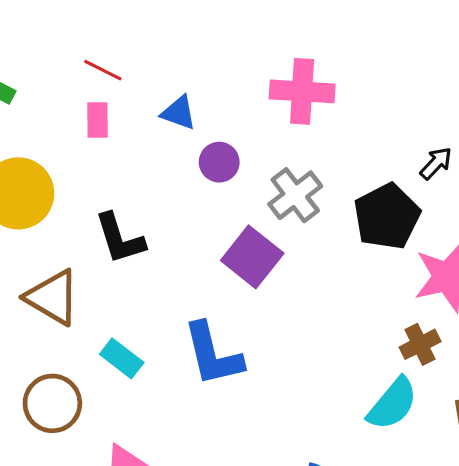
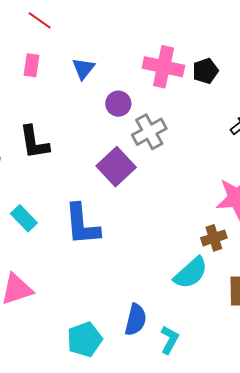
red line: (103, 70) -> (40, 20), moved
blue triangle: (179, 113) -> (83, 68), turned 40
purple circle: (219, 162) -> (118, 104), moved
black pentagon: (387, 216) -> (205, 71), moved, size x0.6

